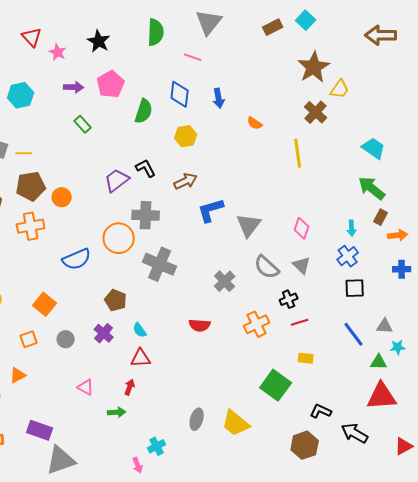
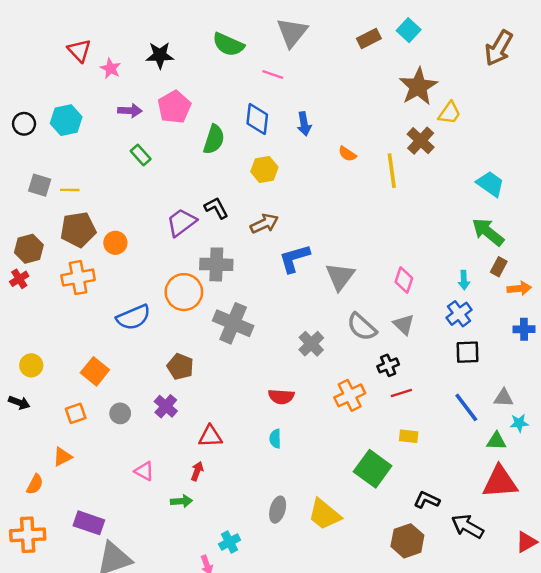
green semicircle: (156, 32) -> (228, 44), turned 112
brown arrow: (381, 35) -> (499, 48), turned -60
black star: (99, 41) -> (160, 55), turned -30
yellow line: (298, 153) -> (392, 171), moved
cyan semicircle: (140, 330) -> (275, 439), moved, turned 35

